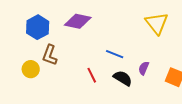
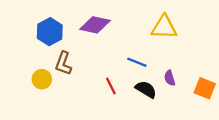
yellow triangle: (157, 23) -> (164, 27), moved, turned -50
purple semicircle: (144, 68) -> (170, 78), turned -40

